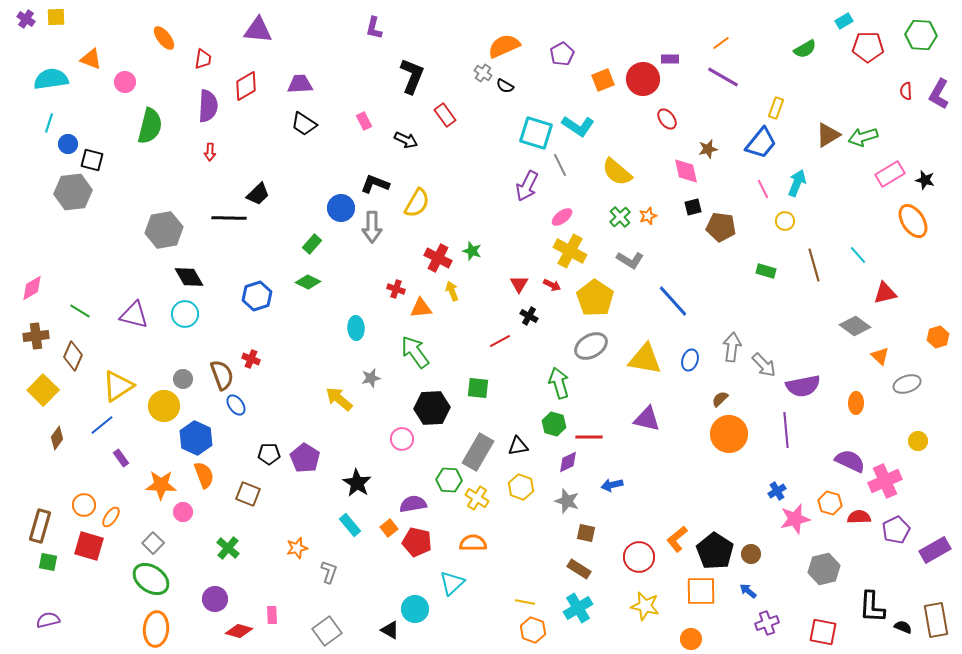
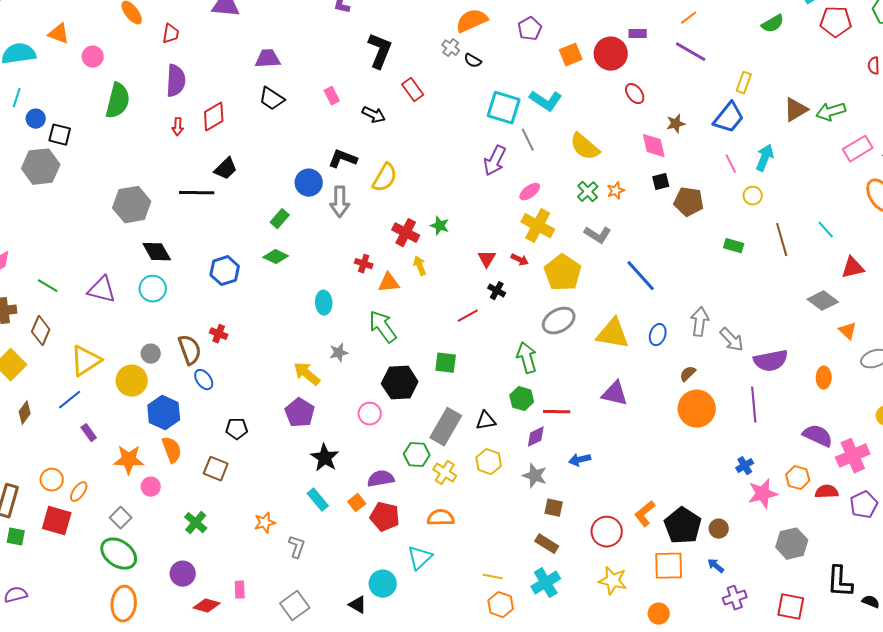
red diamond: (246, 86) -> (214, 117), moved
purple pentagon: (305, 458) -> (300, 413), moved

